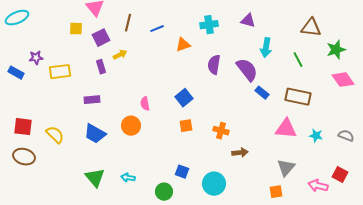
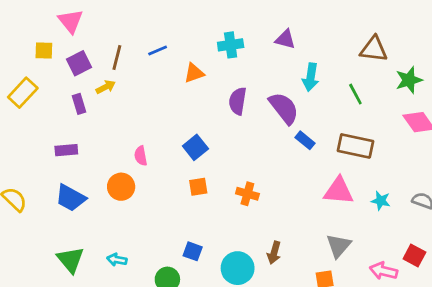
brown line: (128, 23) -> (117, 58), moved
yellow rectangle: (60, 72) -> (23, 93), moved, turned -40
brown arrow: (240, 153) -> (274, 253), moved, turned 112

